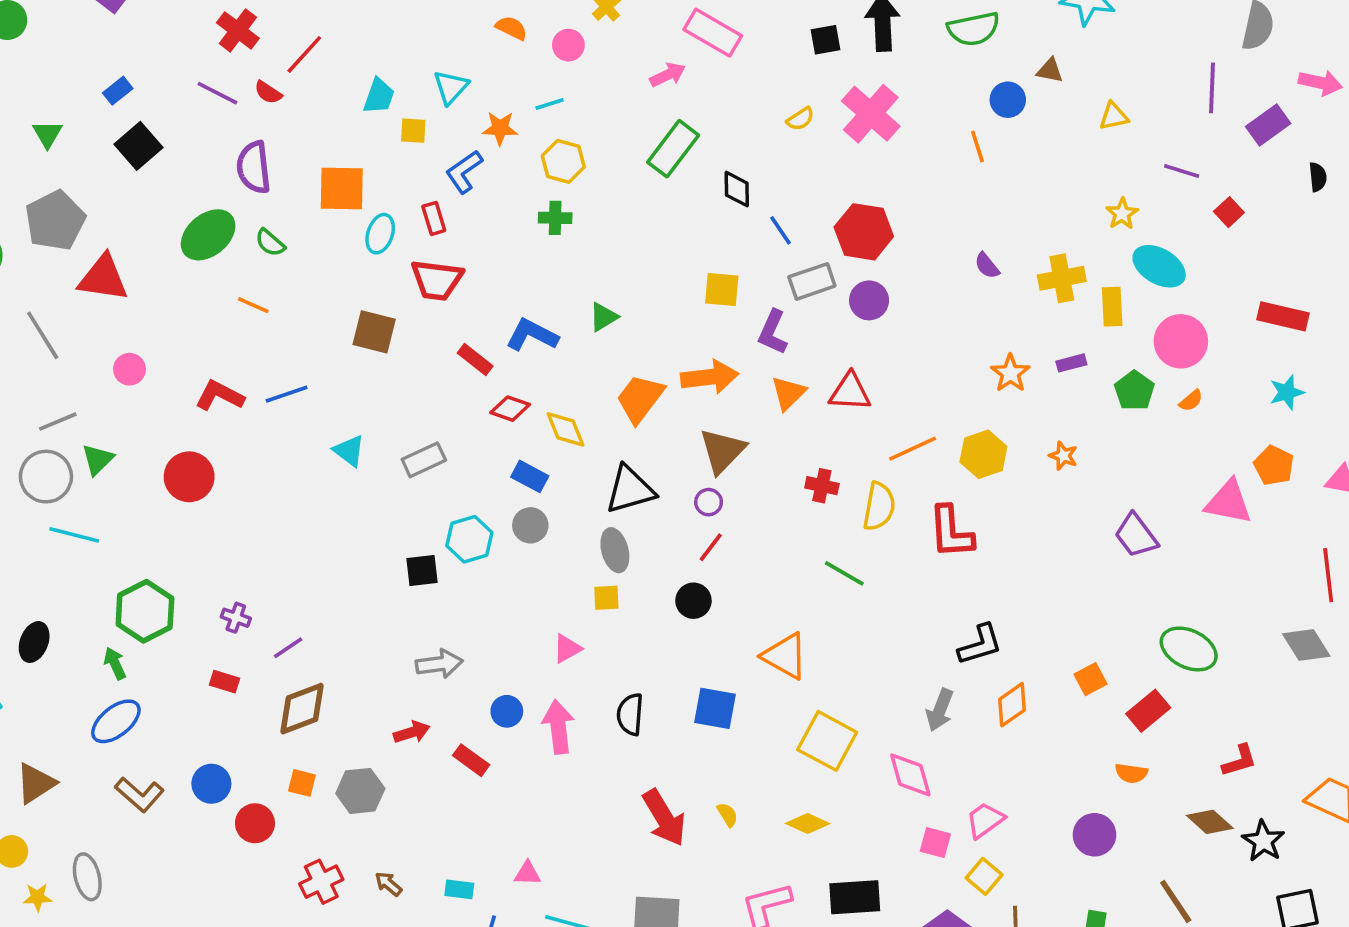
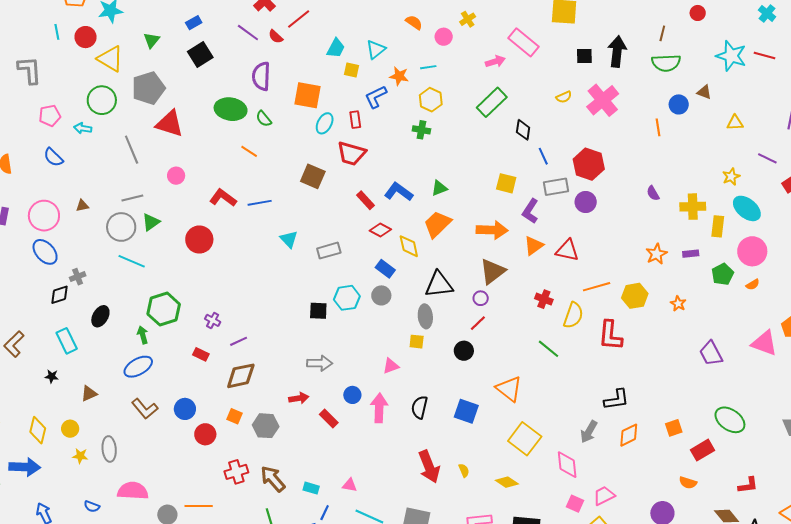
green ellipse: (208, 235) -> (231, 109), turned 40
orange trapezoid: (640, 399) -> (437, 224), moved
brown triangle: (36, 783) -> (89, 393), size x0.7
brown arrow: (388, 884) -> (273, 479), size x1.8

